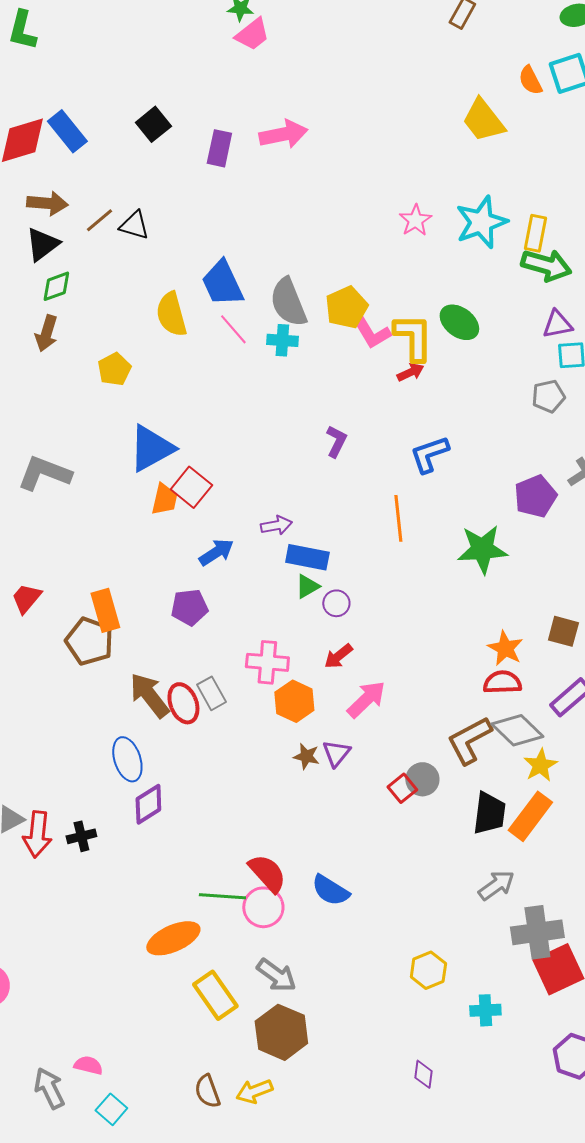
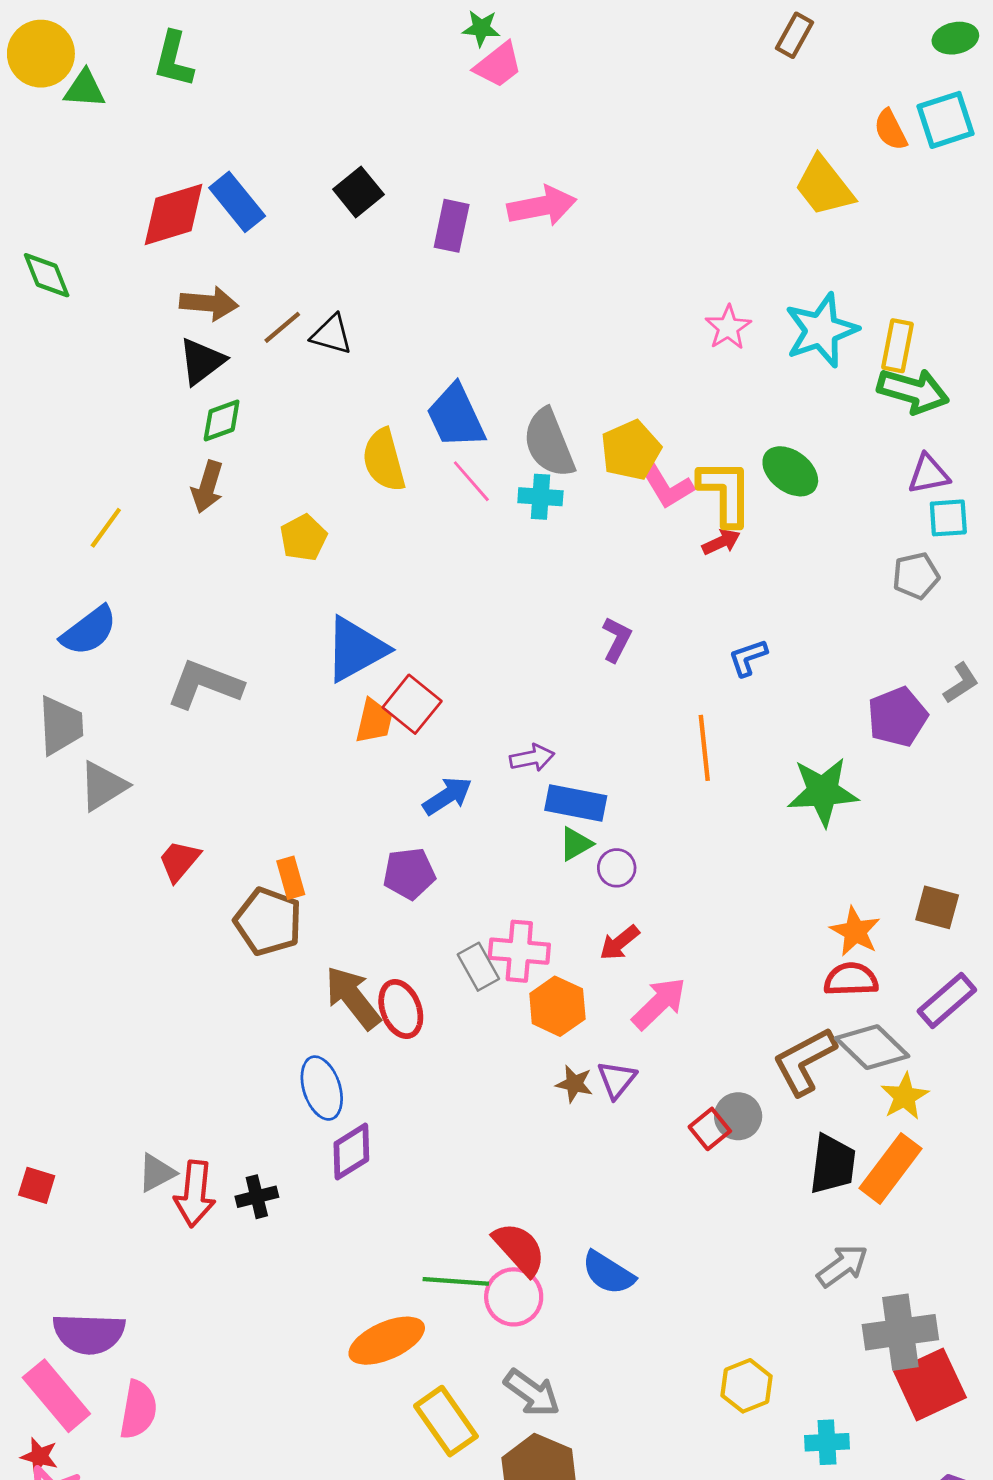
blue L-shape: (429, 454) -> (748, 658), size x0.7
orange rectangle: (105, 610) -> (291, 878), size x0.7
gray rectangle: (211, 693) -> (478, 967), moved

